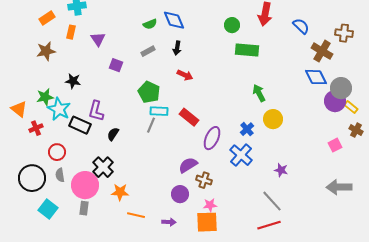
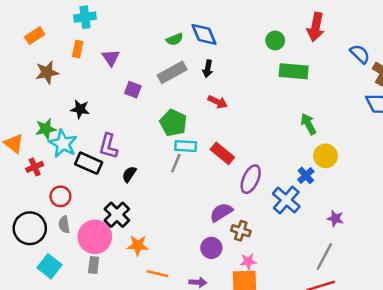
orange rectangle: (47, 18) -> (35, 36), moved
blue semicircle: (301, 26) -> (360, 54), moved
gray rectangle: (148, 51) -> (172, 72), size x1.6
blue cross: (247, 129) -> (306, 175), moved
gray line: (272, 201) -> (324, 256), turned 70

